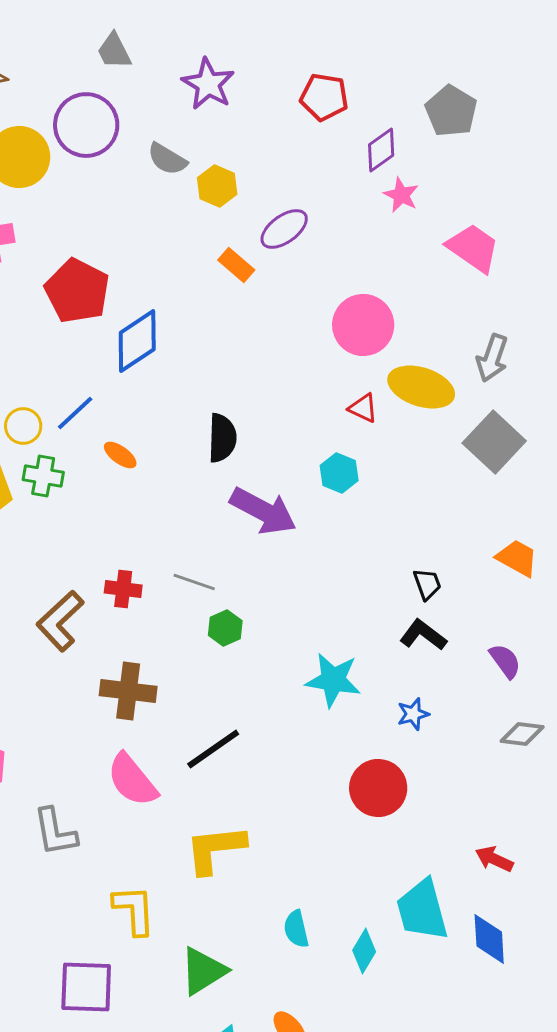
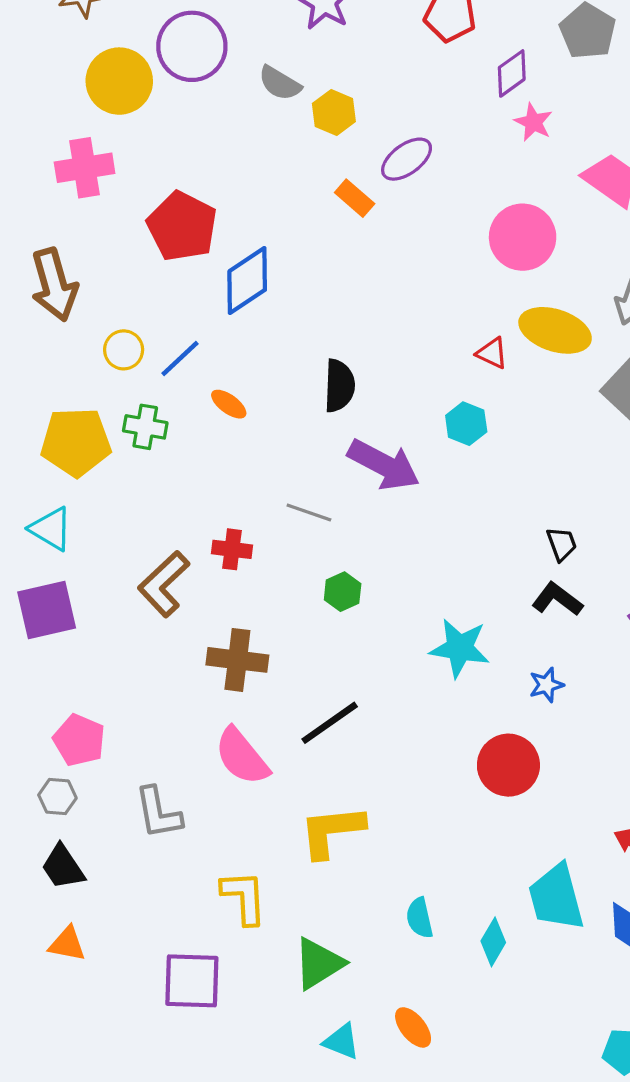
pink circle: (363, 325) -> (523, 237), moved
yellow circle: (23, 426) -> (124, 350), moved
gray line: (194, 582) -> (309, 512), moved

